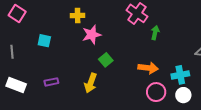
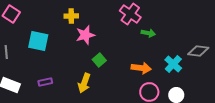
green arrow: (155, 33) -> (148, 33), turned 88
cyan square: (44, 41) -> (38, 41), size x1.5
cyan cross: (180, 75) -> (173, 64), moved, turned -36

